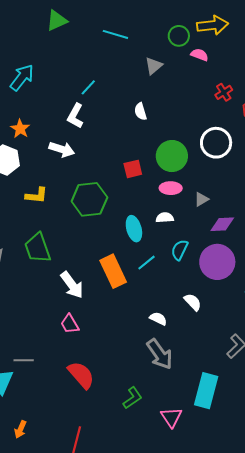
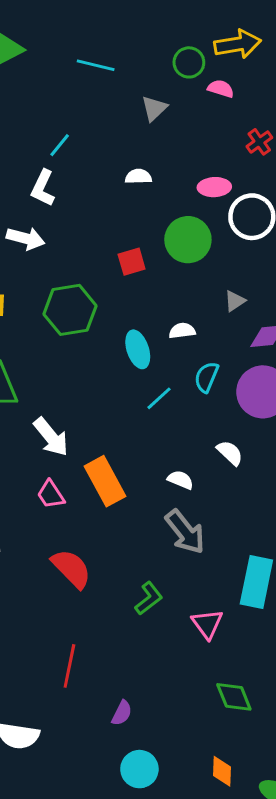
white semicircle: (140, 111) -> (138, 177), turned 108
pink ellipse: (171, 188) -> (214, 187), moved
orange rectangle: (113, 271) -> (105, 481), moved

